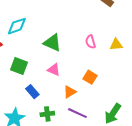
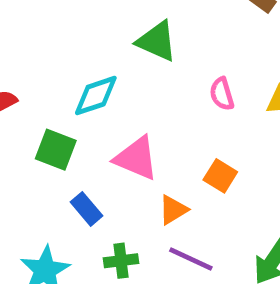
cyan diamond: (17, 26) -> (96, 96), moved
green triangle: (52, 43) -> (157, 41), moved
pink triangle: (54, 70) -> (136, 158), size x1.5

